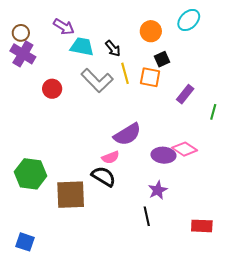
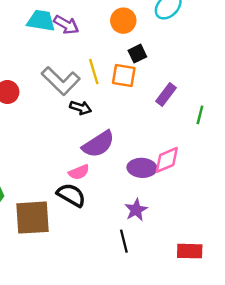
purple arrow: (64, 27) -> (66, 25), moved
cyan trapezoid: (82, 47) -> (41, 21), moved
black arrow: (113, 48) -> (81, 108), moved, turned -30
pink diamond: (184, 149) -> (167, 160), turned -55

